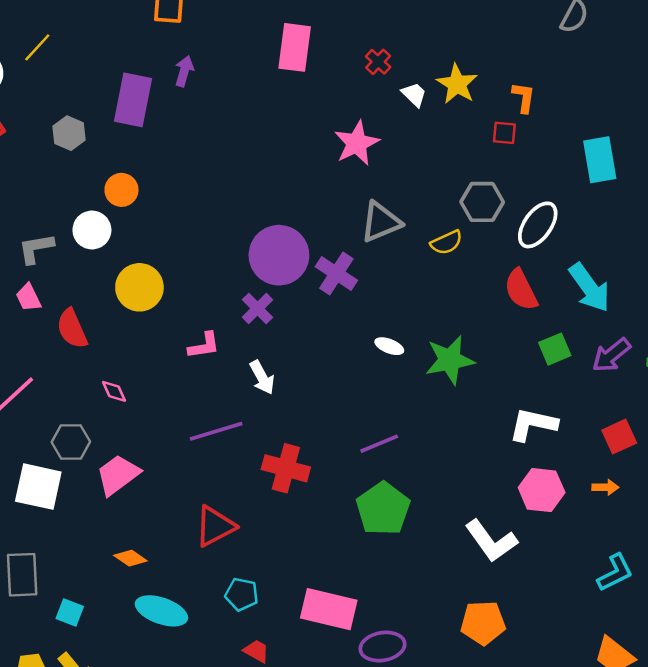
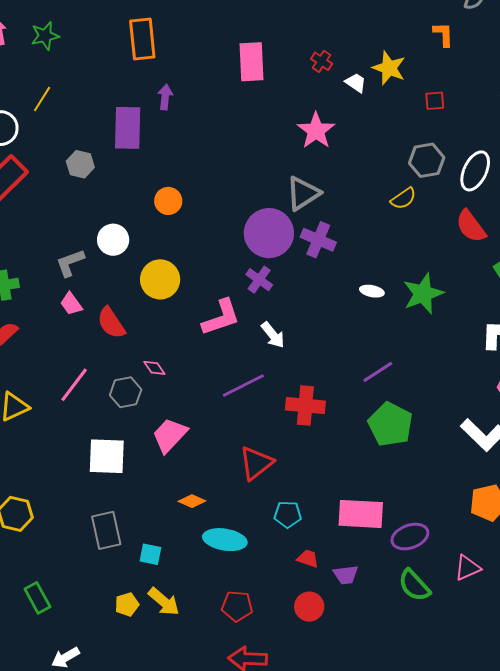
orange L-shape: (524, 97) -> (443, 34), moved
orange circle: (121, 190) -> (168, 201), moved
gray triangle: (381, 222) -> (303, 193), moved
pink L-shape: (204, 346) -> (221, 318), size x1.5
gray hexagon: (71, 442) -> (126, 392), moved

